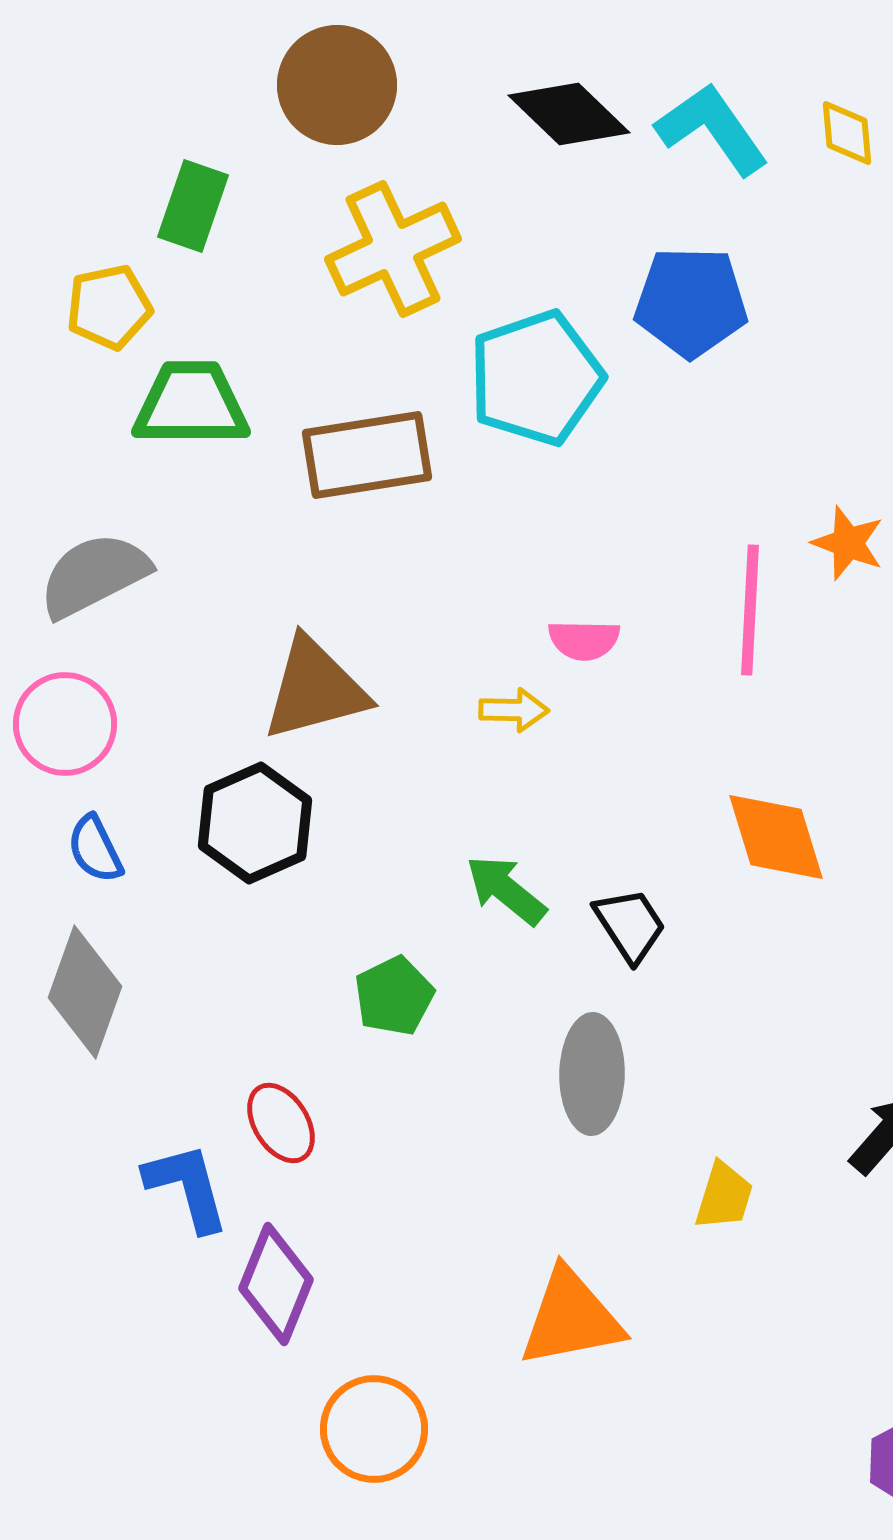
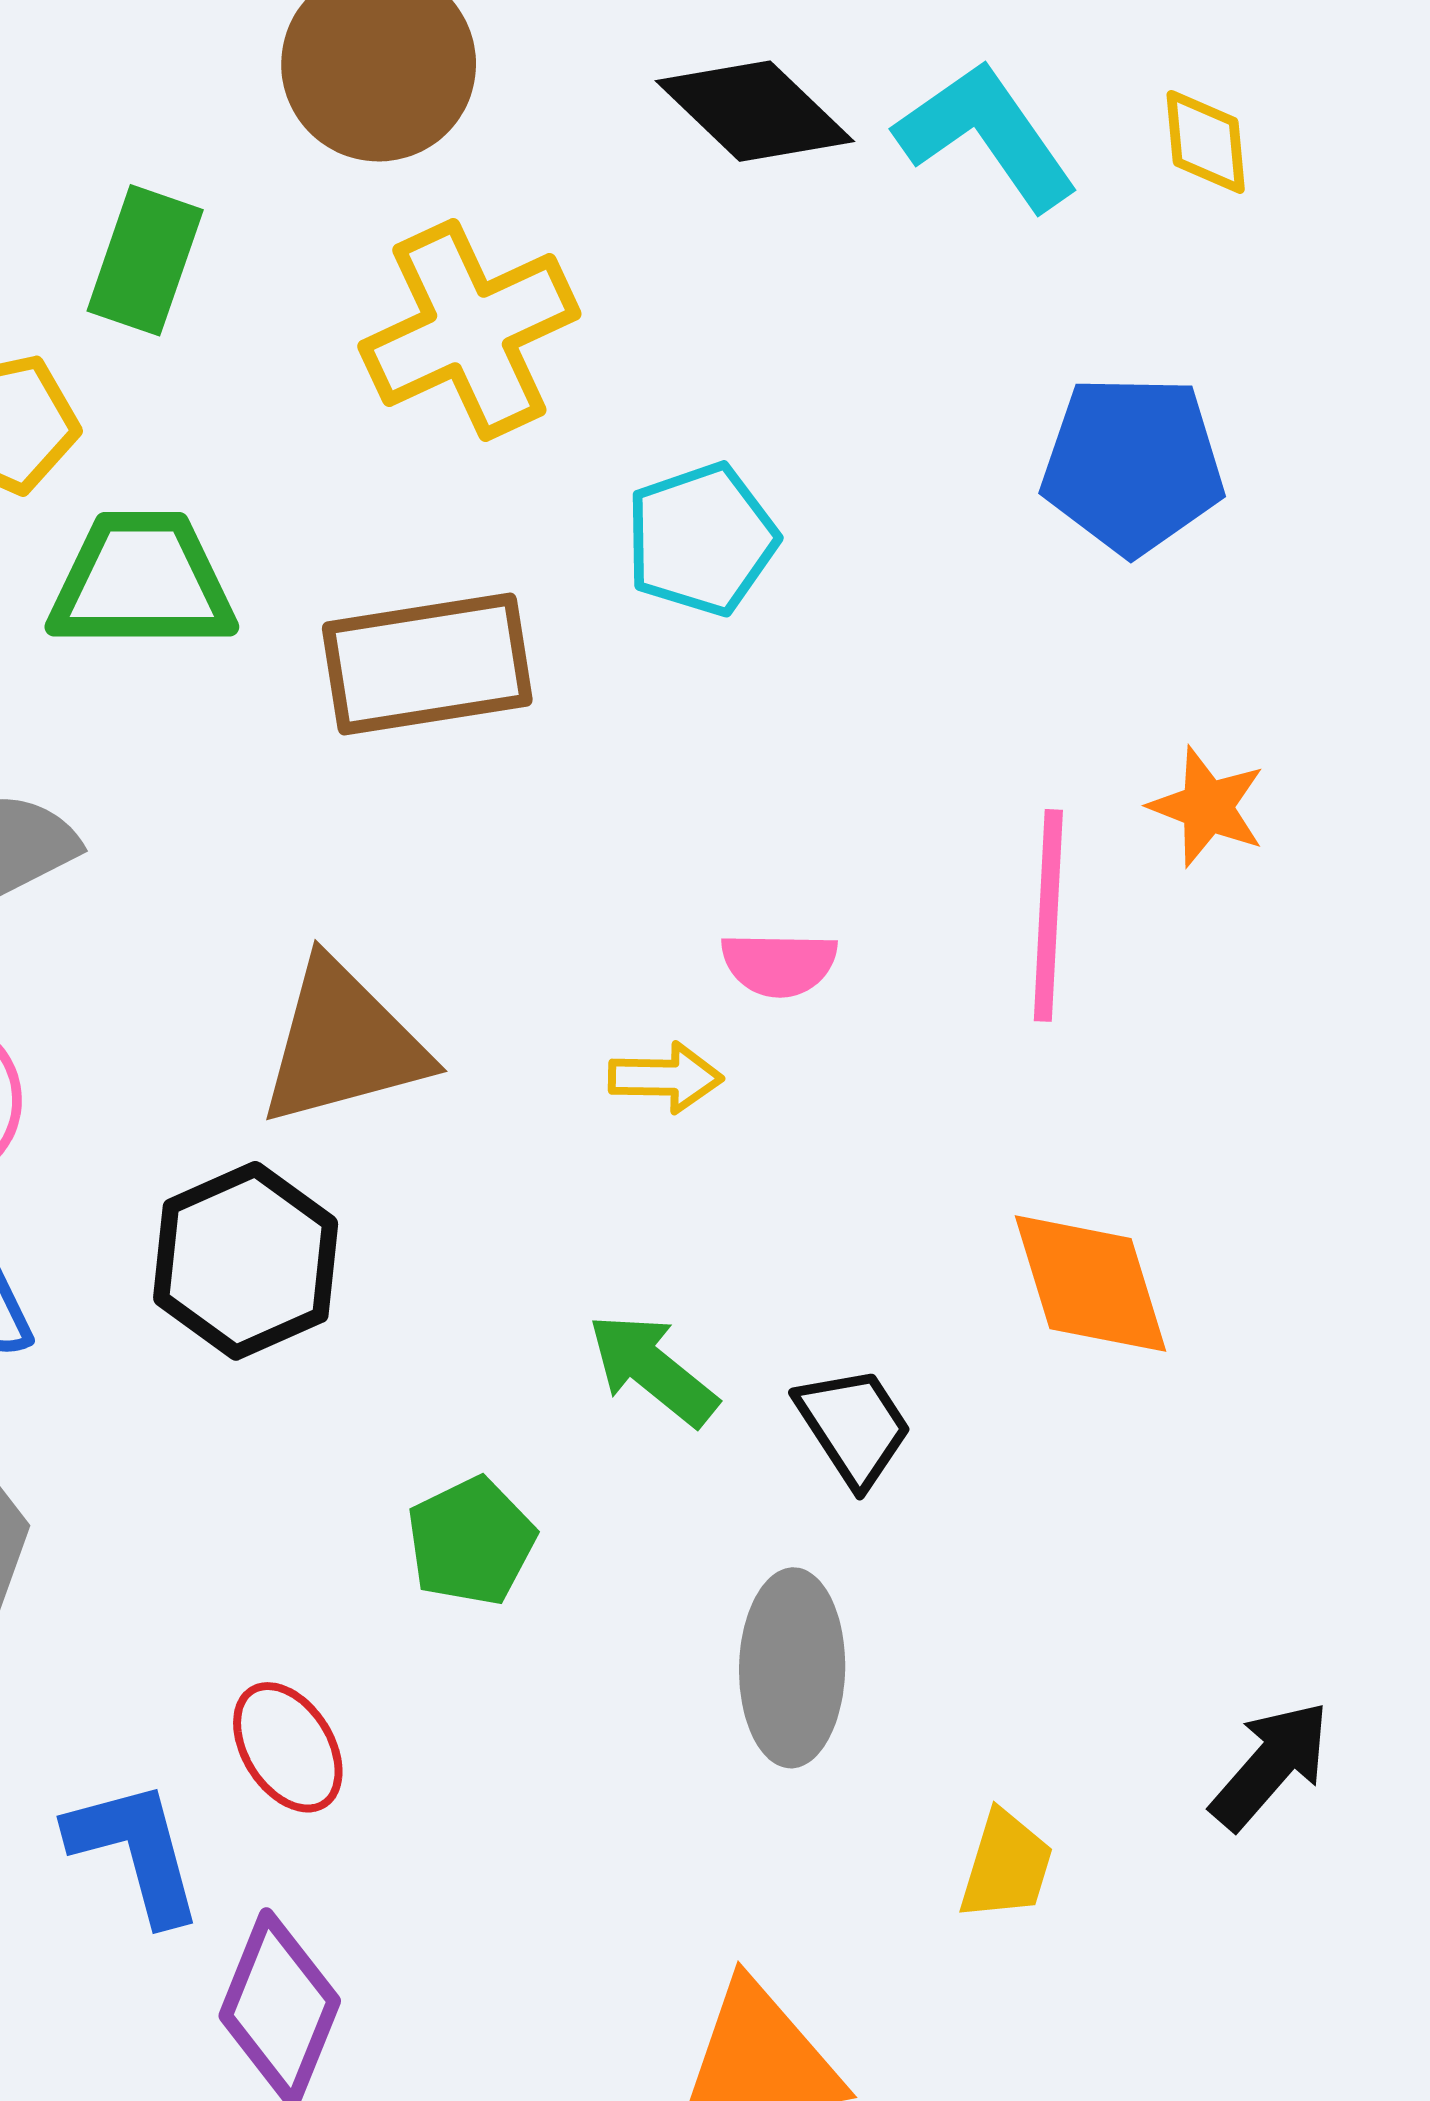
blue pentagon: (691, 302) -> (1133, 465), moved
cyan pentagon: (536, 378) -> (701, 539), size x0.7

